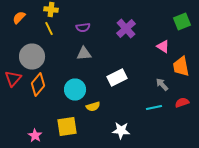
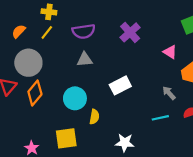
orange semicircle: (19, 18) -> (19, 31), moved
yellow line: (49, 28) -> (47, 32), turned 64
purple semicircle: (83, 28) -> (84, 31), size x1.5
yellow semicircle: (93, 106) -> (94, 117), turned -64

